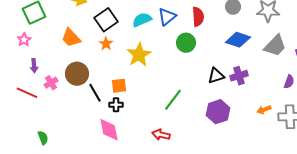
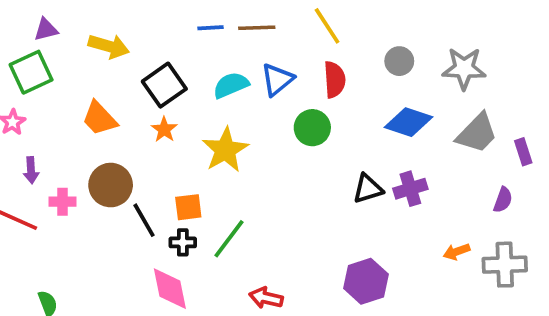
pink cross: (51, 83) -> (62, 202), turned 32
green line: (173, 100) -> (229, 239), moved
purple hexagon: (218, 112) -> (366, 281), moved

